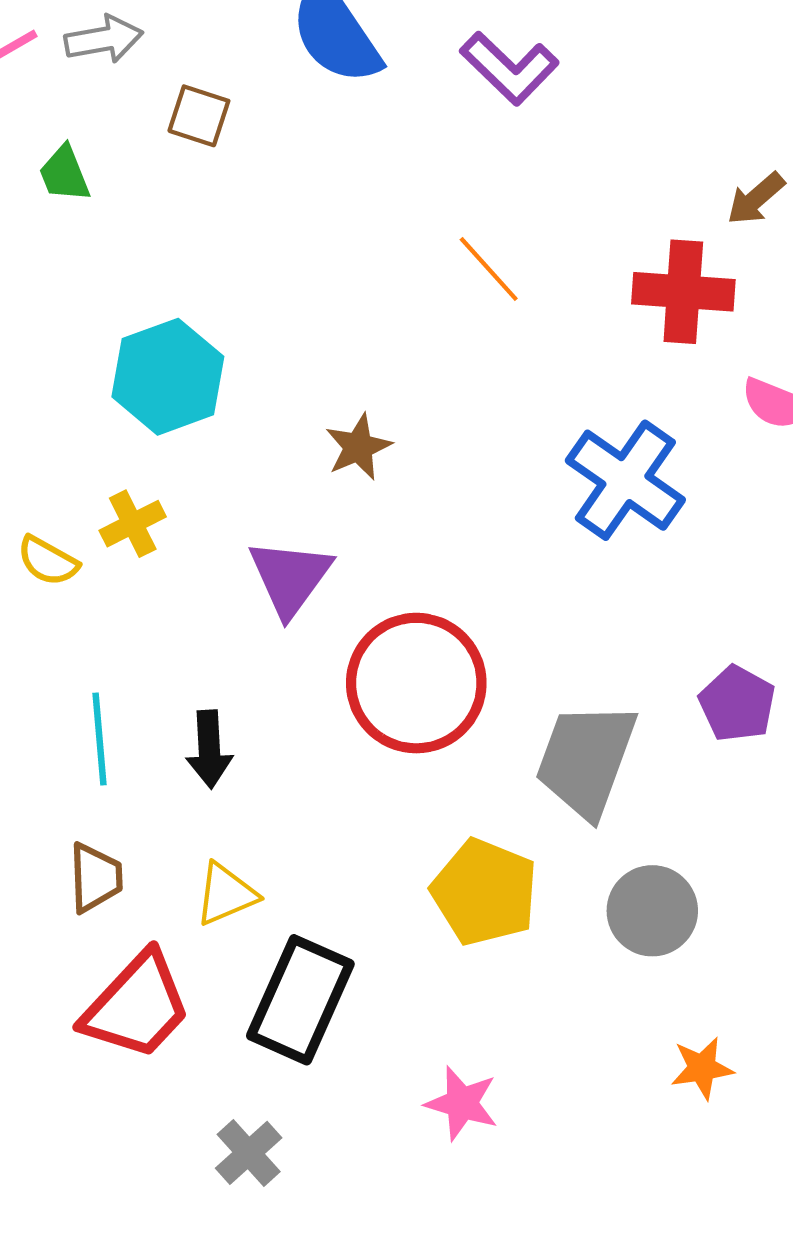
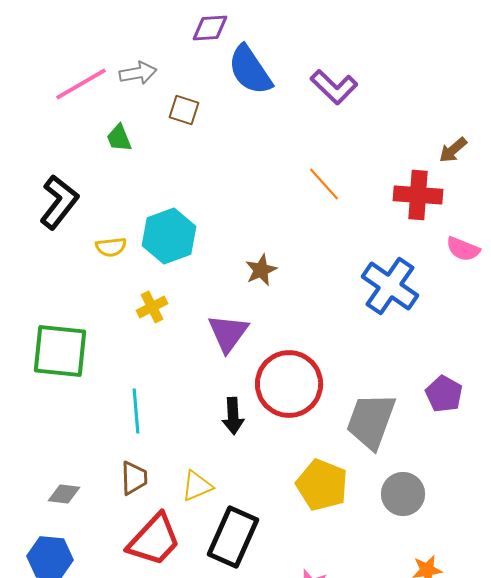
yellow semicircle: (48, 561) -> (111, 247), moved, turned -36
black arrow: (209, 749) -> (233, 416), moved

